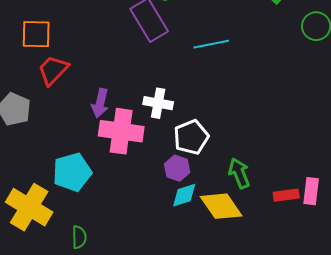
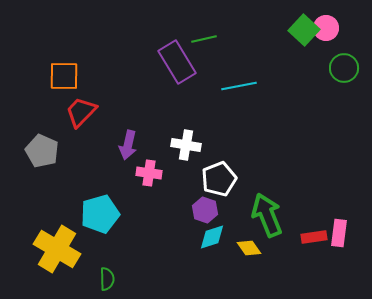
pink cross: (121, 131) -> (149, 173), size x0.6
green arrow: (239, 173) -> (267, 215), size x1.4
yellow diamond: (221, 206) -> (249, 248), size x0.6

